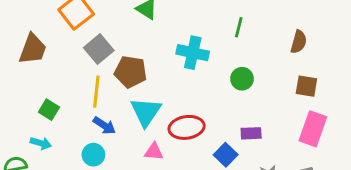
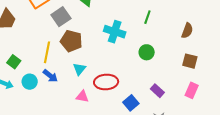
gray square: (99, 49) -> (61, 17), moved
cyan triangle: (146, 112) -> (79, 69), size x0.6
pink rectangle: (313, 129) -> (192, 90), size x0.7
purple rectangle: (251, 133) -> (157, 91), moved, turned 40
cyan circle: (93, 155) -> (30, 82), moved

